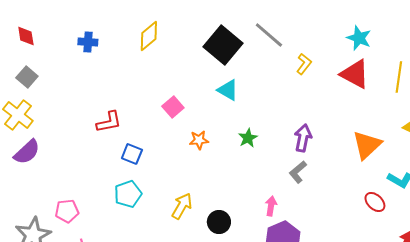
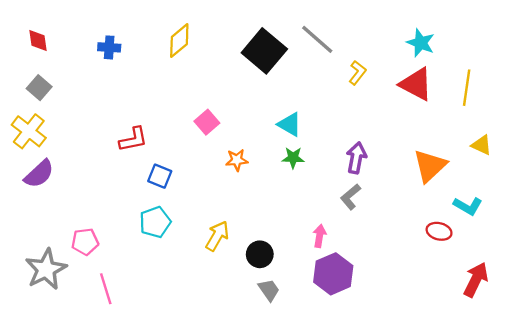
cyan triangle: (228, 90) -> (290, 124), moved
green star: (248, 138) -> (293, 158), turned 30
red ellipse: (375, 202) -> (439, 231), turned -30

